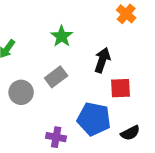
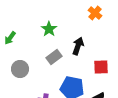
gray rectangle: (56, 77) -> (54, 57), moved
red square: (120, 88) -> (101, 67), moved

